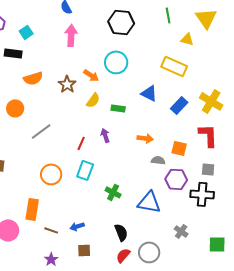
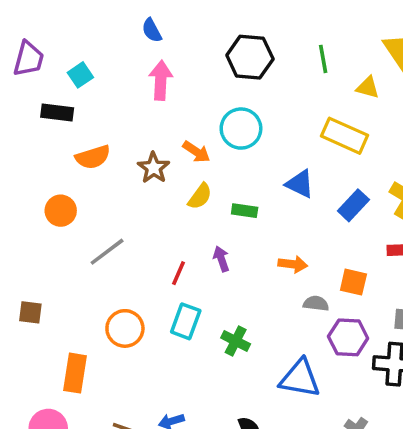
green line: (168, 15) -> (323, 59), moved
green cross: (113, 192) -> (236, 341), moved
orange rectangle: (32, 209) -> (75, 373), moved

